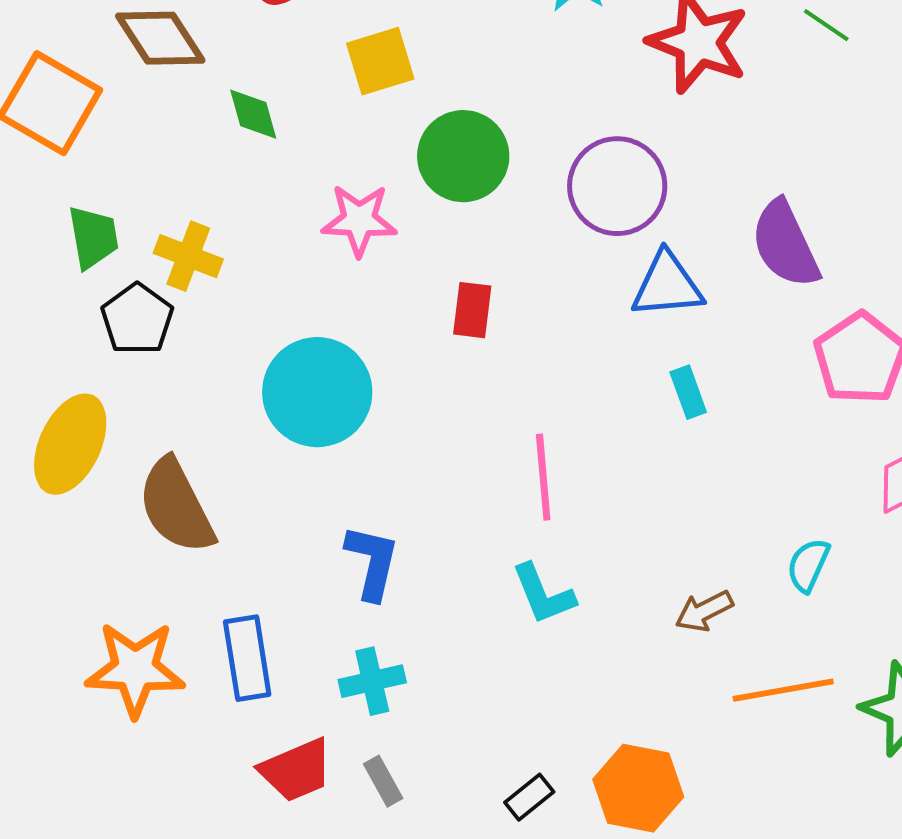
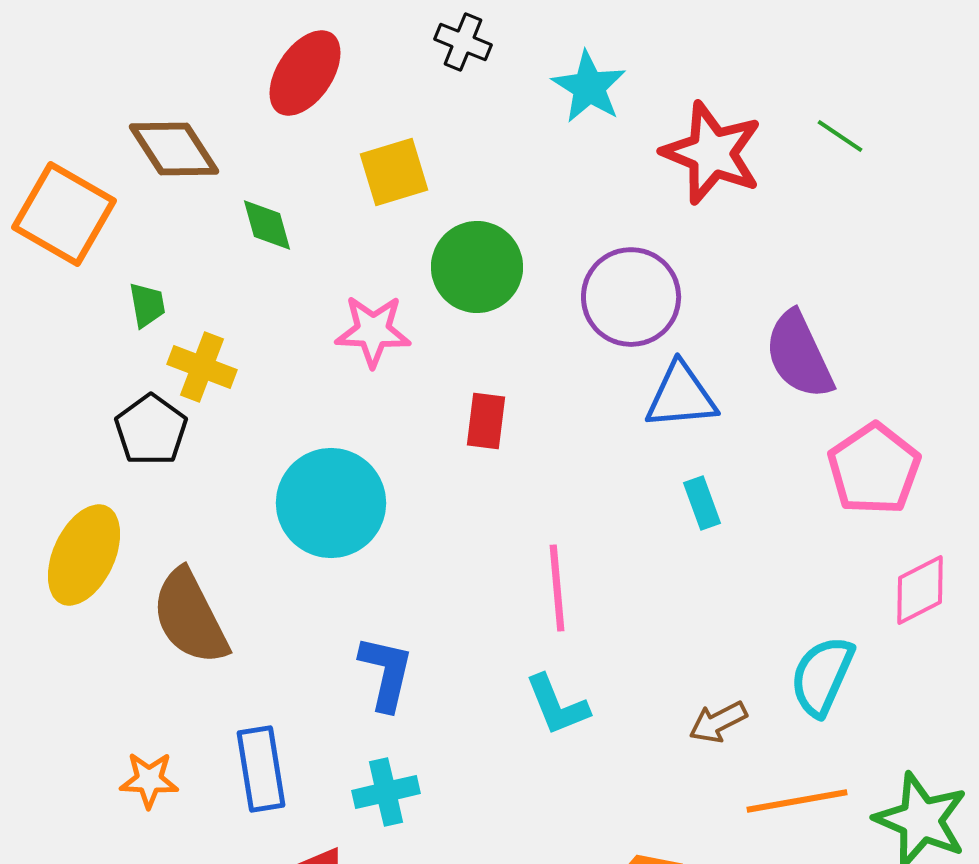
green trapezoid: (93, 237) -> (147, 305), moved, size x0.7
cyan semicircle: (808, 565) -> (822, 676), size x1.5
orange star: (135, 669) -> (149, 780), size x0.6

